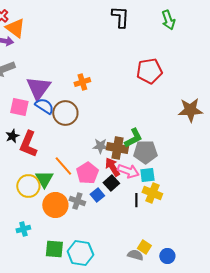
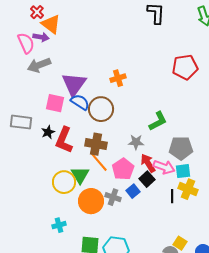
green L-shape: (133, 138) -> (158, 121), moved
brown cross: (117, 148) -> (96, 144), moved

